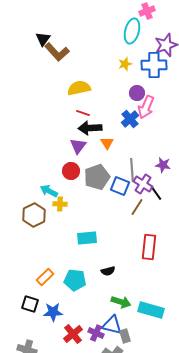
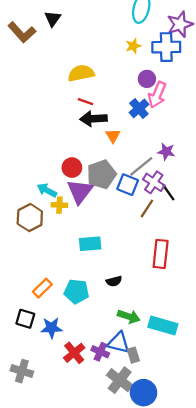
black triangle: (43, 39) -> (53, 19), moved
brown L-shape: (57, 52) -> (22, 32), moved
purple triangle: (78, 146) -> (80, 191), moved, size x1.4
purple star: (163, 165) -> (166, 152), moved
gray line: (132, 170) -> (141, 166), turned 55

